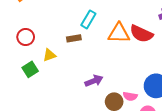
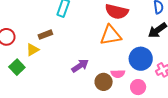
orange triangle: (119, 33) -> (111, 35), moved
brown rectangle: (74, 38) -> (45, 35), moved

